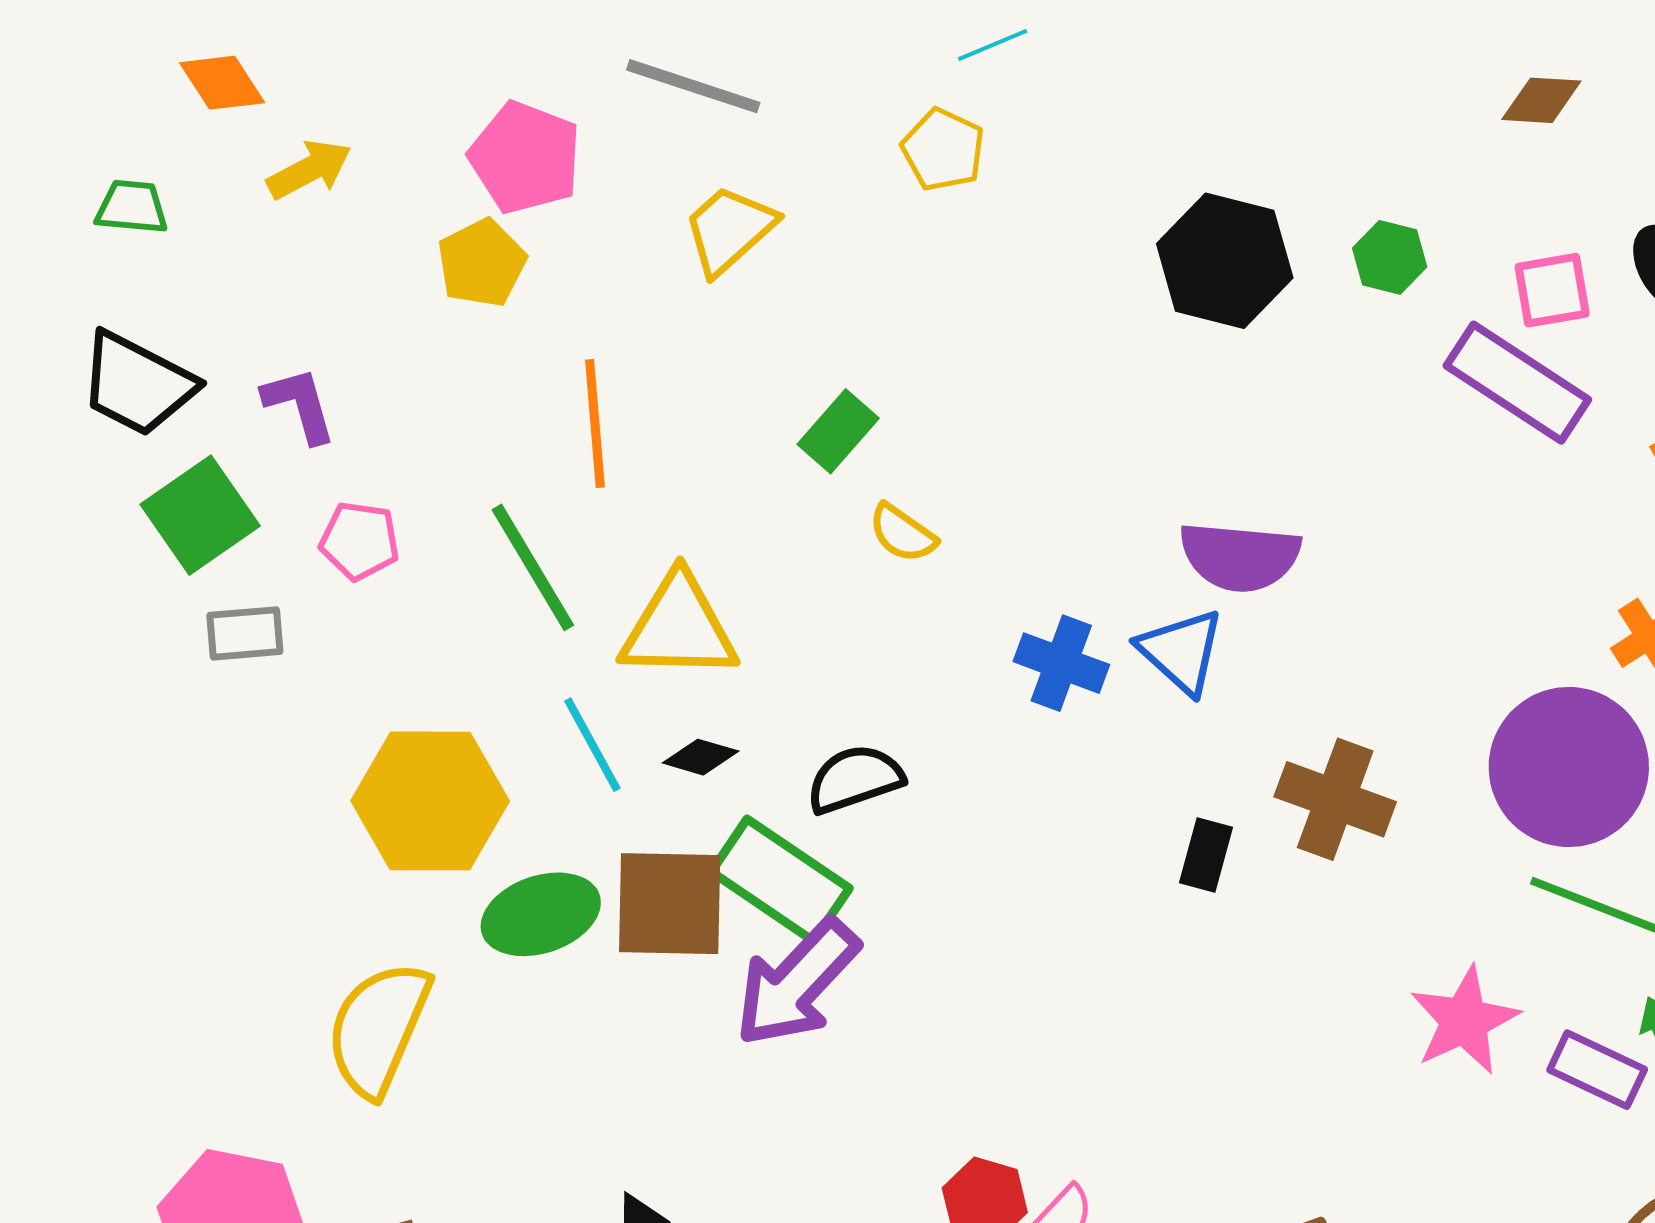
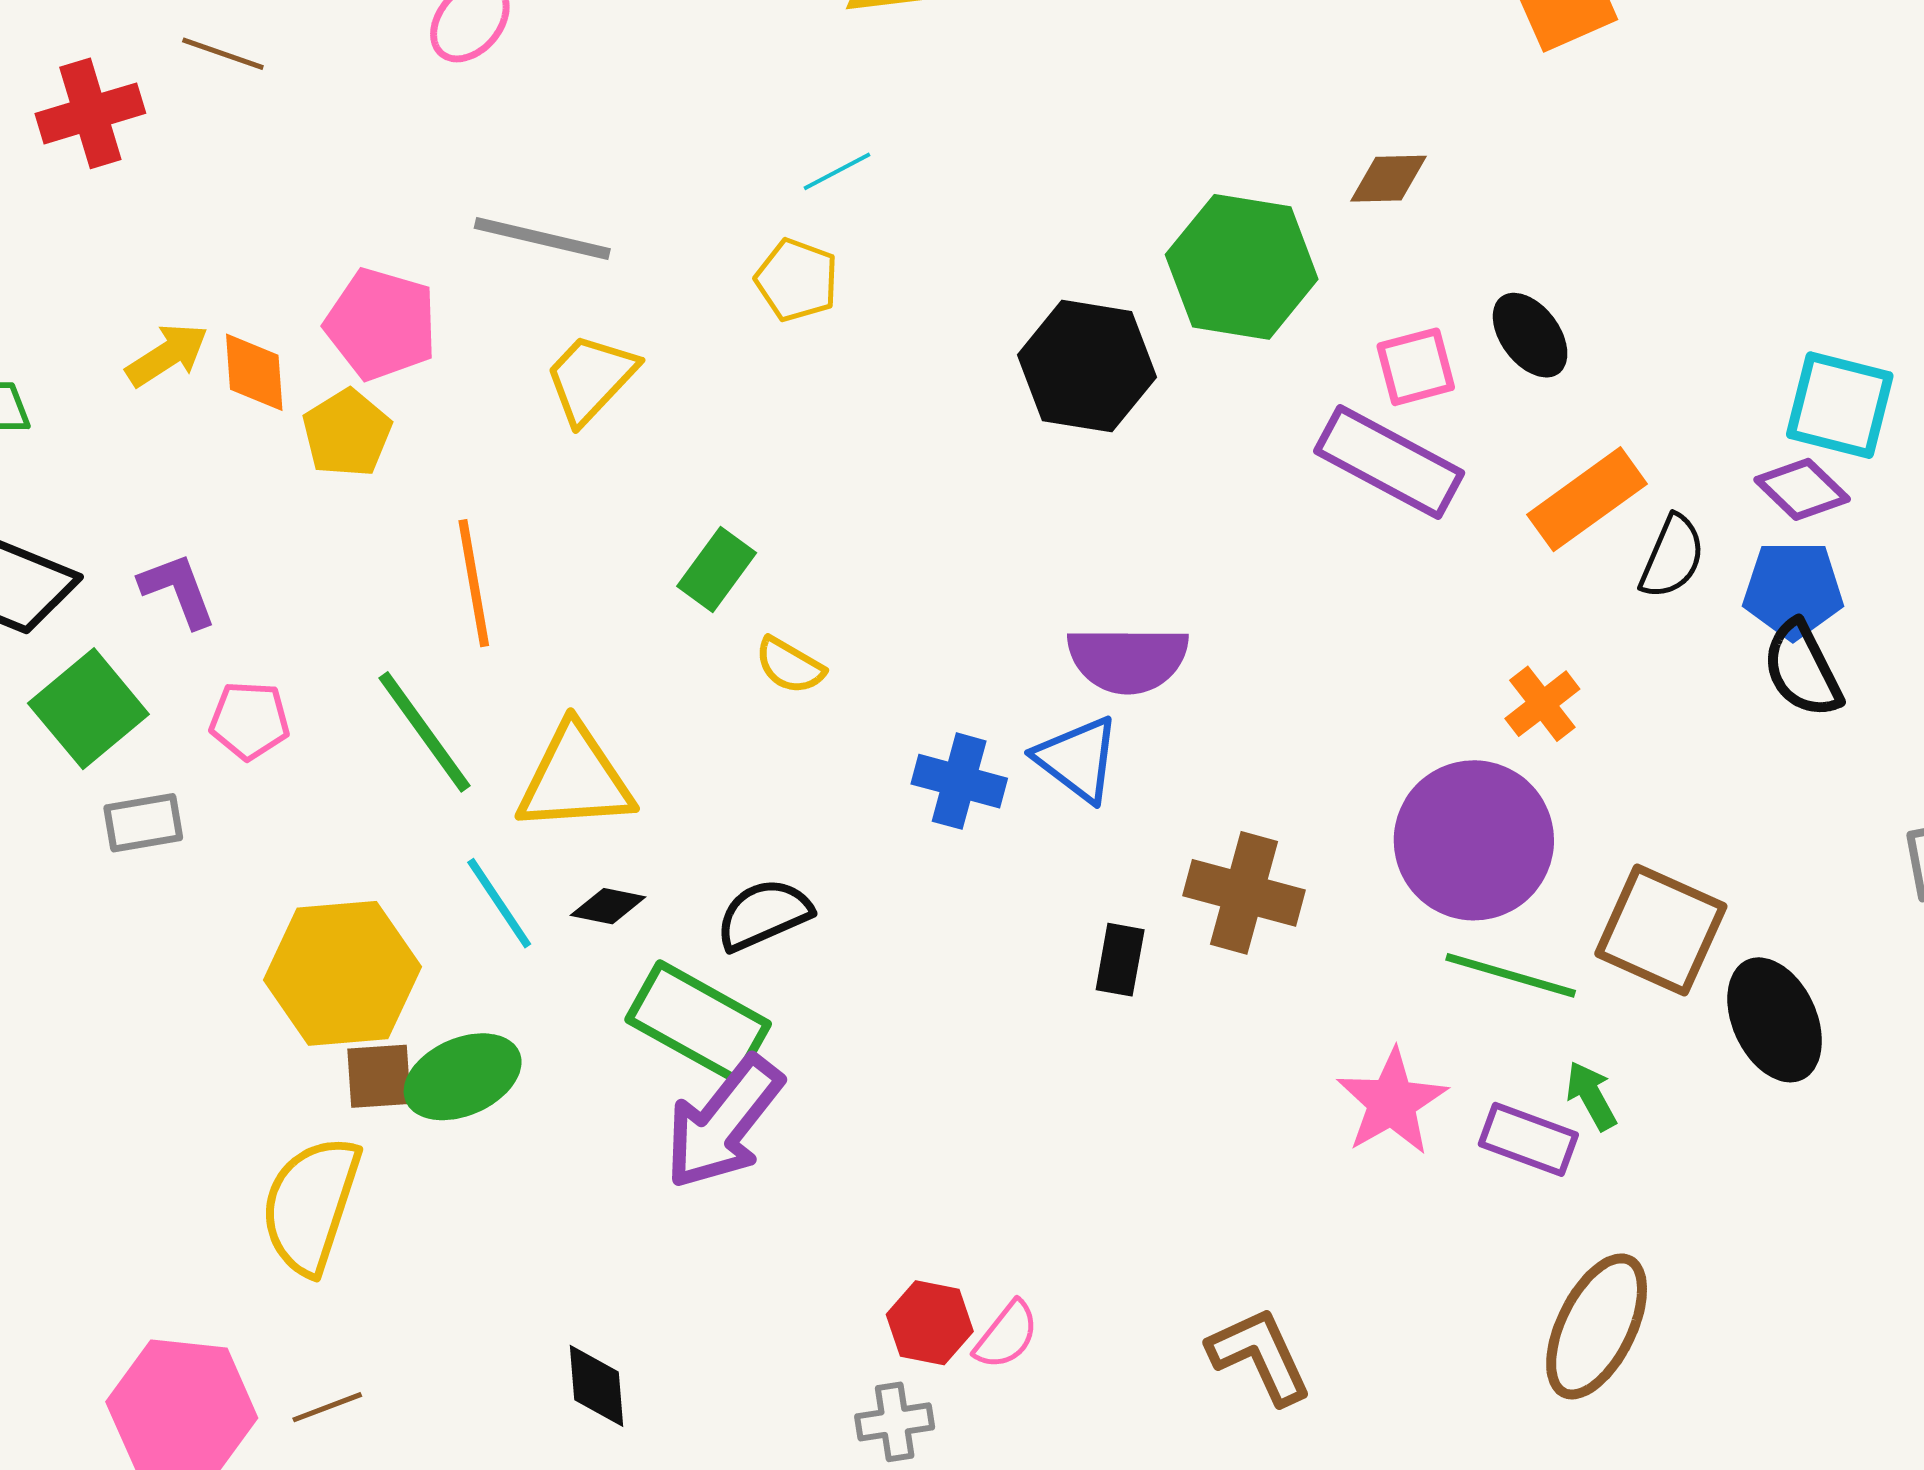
orange diamond: (222, 83) -> (254, 372), moved, turned 34
green hexagon: (1390, 257) -> (1242, 267), moved, size x2.0
brown square: (670, 904) -> (379, 1076), moved, size x0.6

